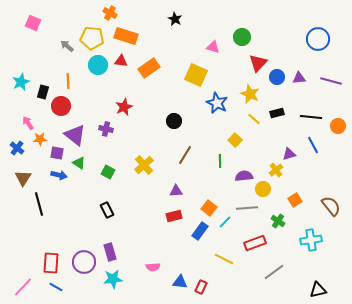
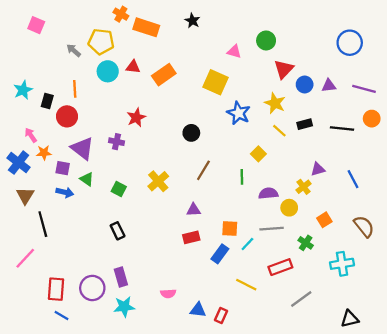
orange rectangle: (126, 36) -> (146, 27), moved
orange circle: (338, 126) -> (372, 119), moved
blue line: (313, 145) -> (353, 179), moved
blue cross: (17, 148) -> (19, 163), size x1.5
orange square: (209, 208) -> (230, 229), turned -35
pink line: (23, 287) -> (25, 258), moved

